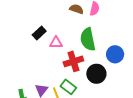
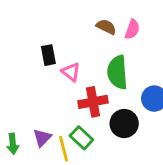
black rectangle: (39, 33) -> (48, 55), turned -64
pink triangle: (56, 43) -> (71, 72), turned 32

